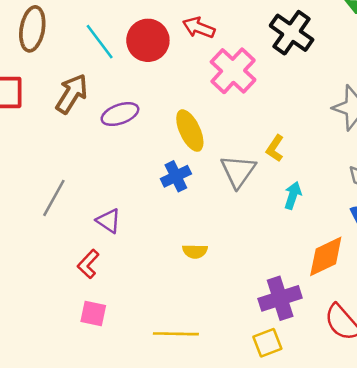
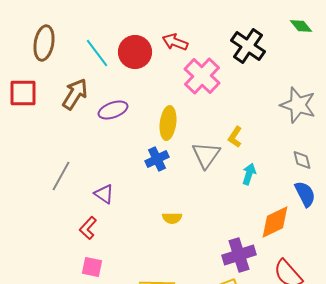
yellow ellipse: (190, 131) -> (168, 123), turned 32

